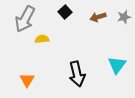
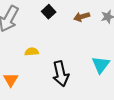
yellow semicircle: (42, 39) -> (32, 52), moved

